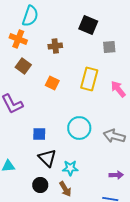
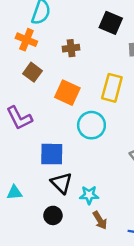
orange square: (52, 83) -> (67, 93), size x1.5
cyan circle: (79, 128) -> (91, 125), moved
blue square: (39, 134) -> (52, 154), size x1.5
brown arrow: (65, 189) -> (100, 220), moved

